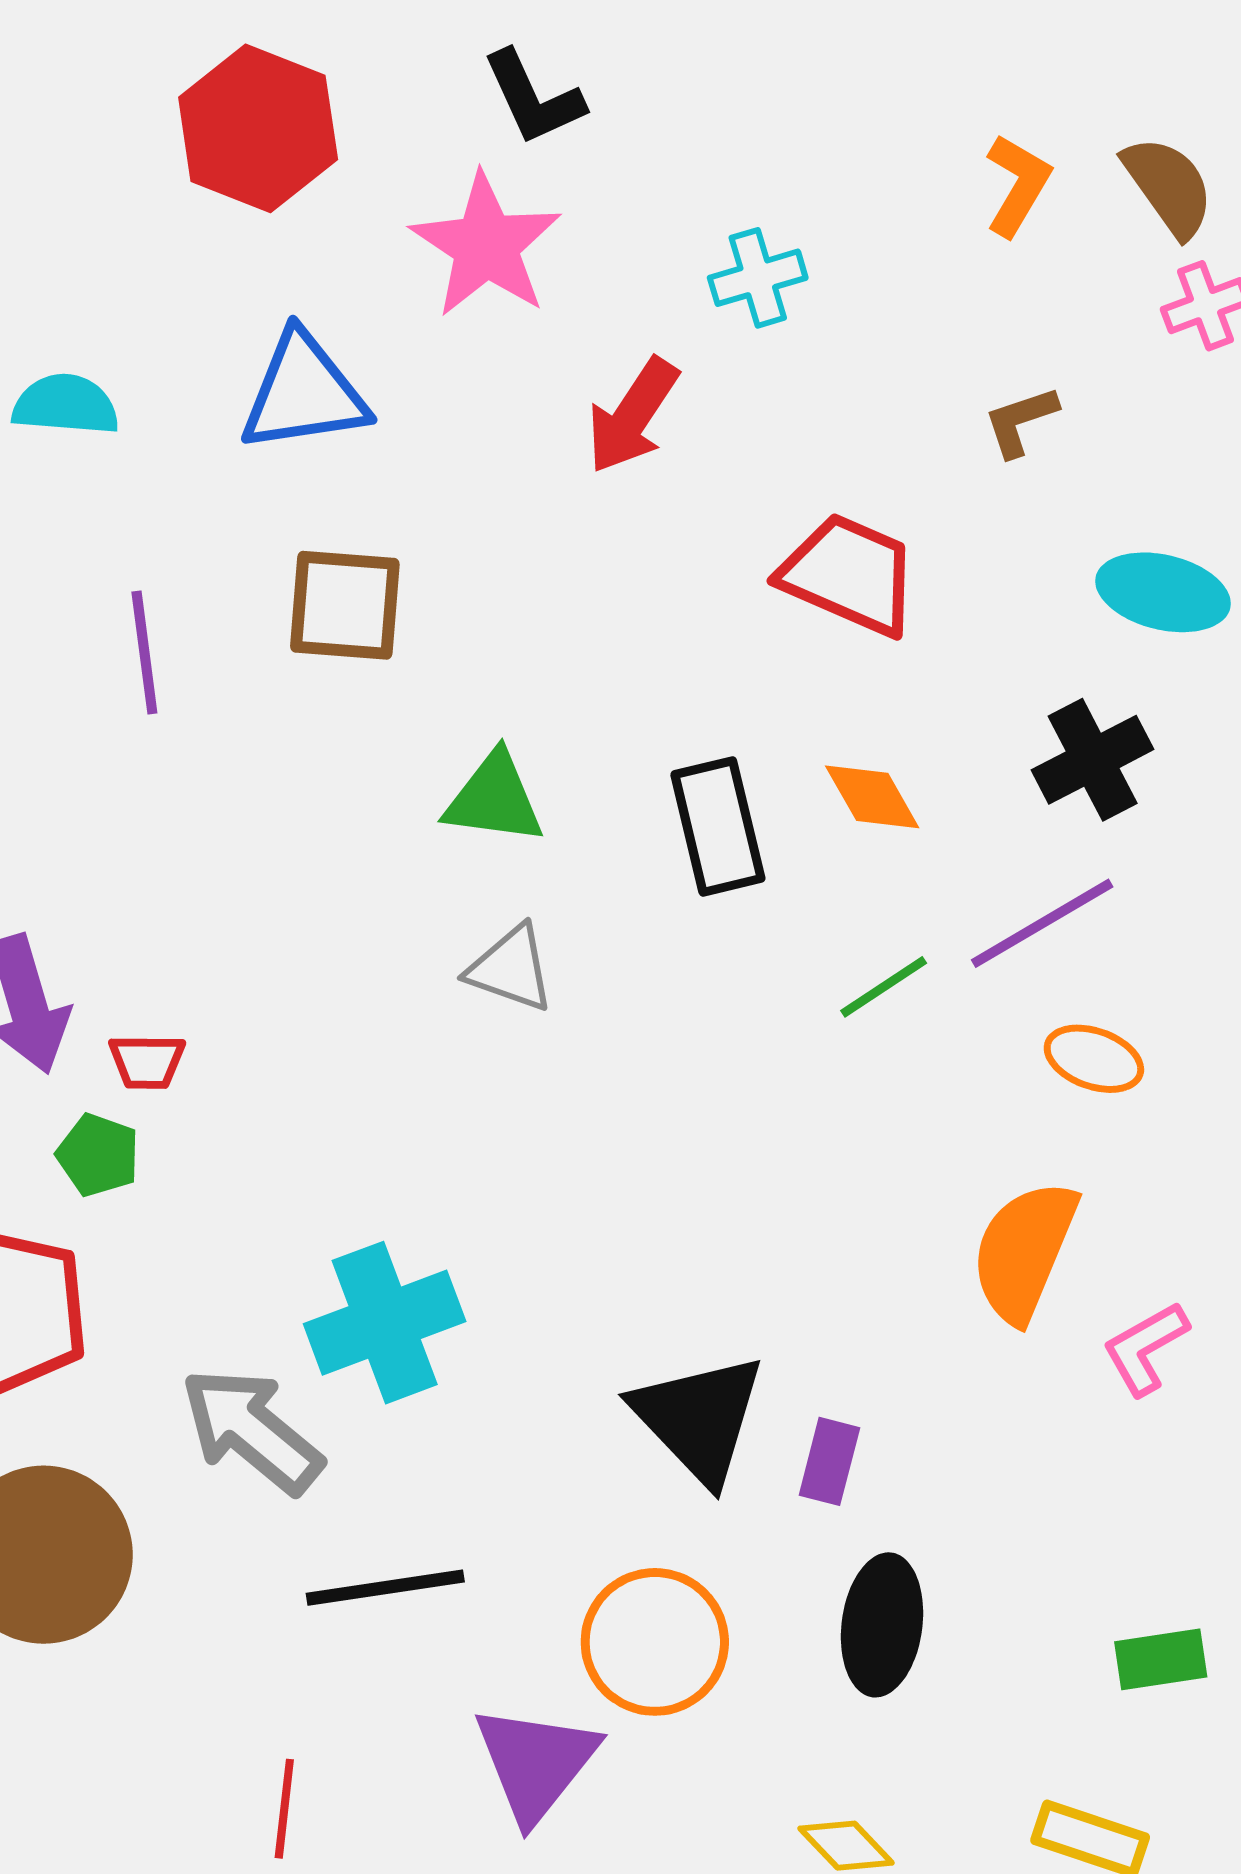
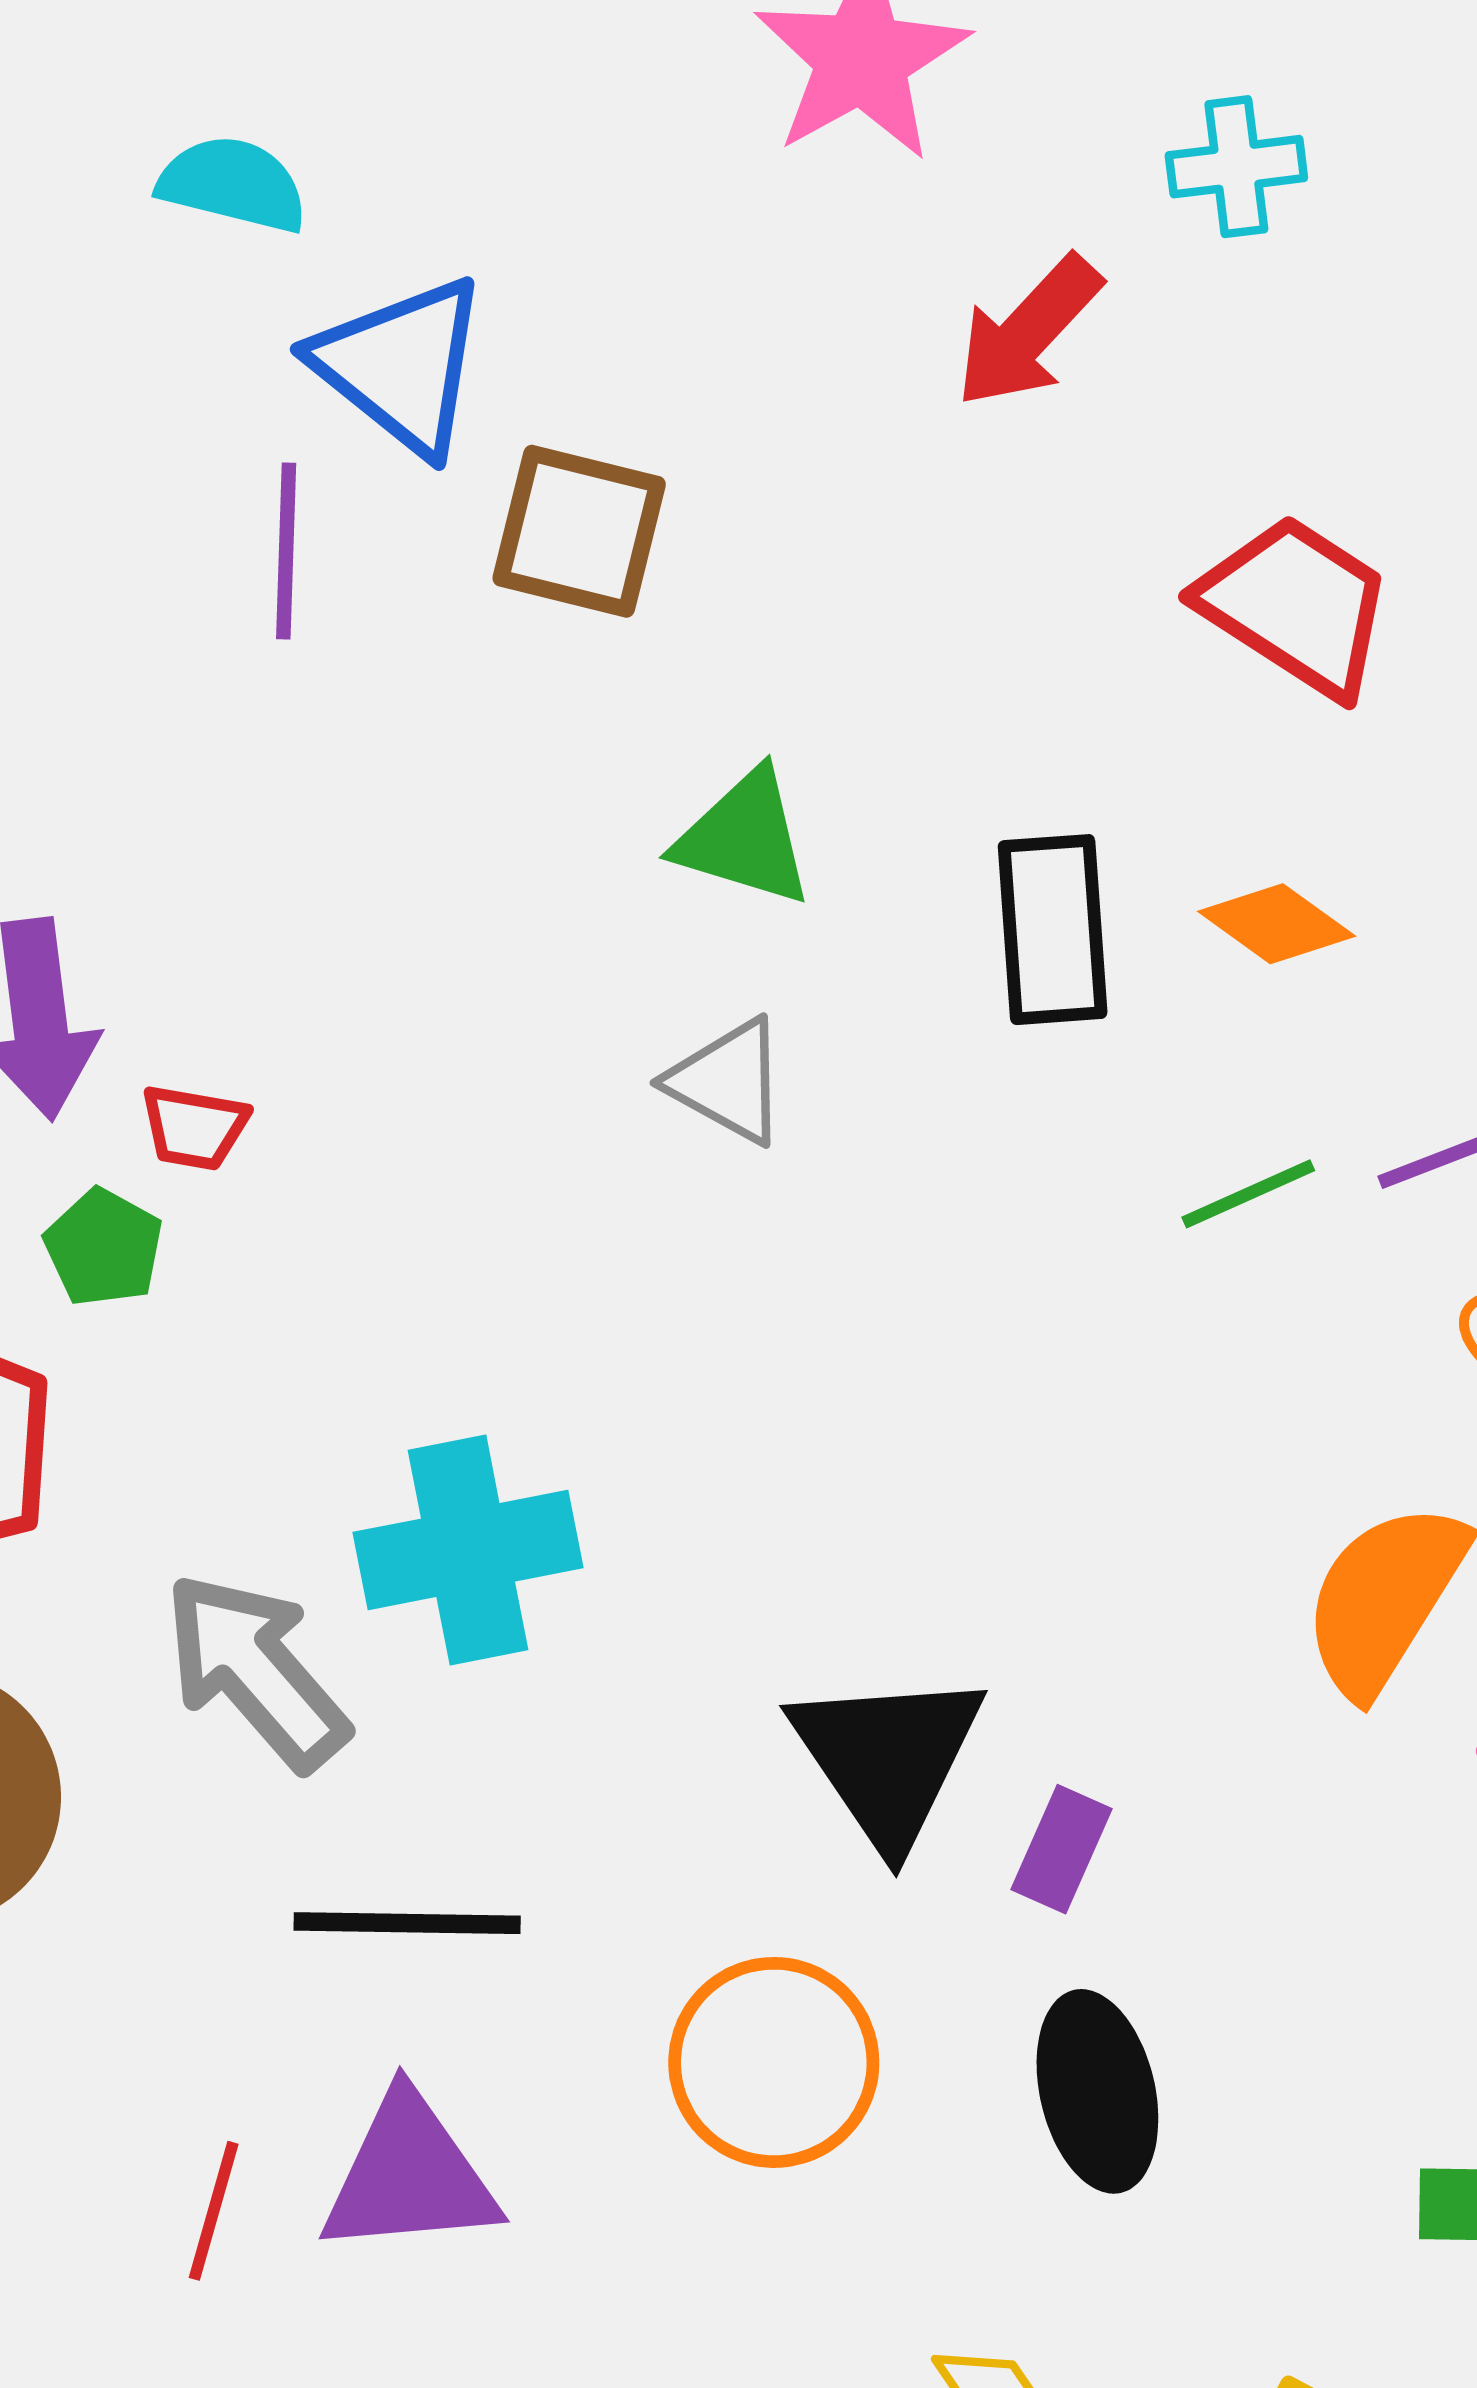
blue triangle: (304, 393) -> (401, 366), moved, turned 38
orange diamond: (872, 797) -> (1277, 924), turned -34
black ellipse: (882, 1625) -> (1097, 2091), turned -30
purple triangle: (536, 1763) -> (409, 2175), moved, turned 37

